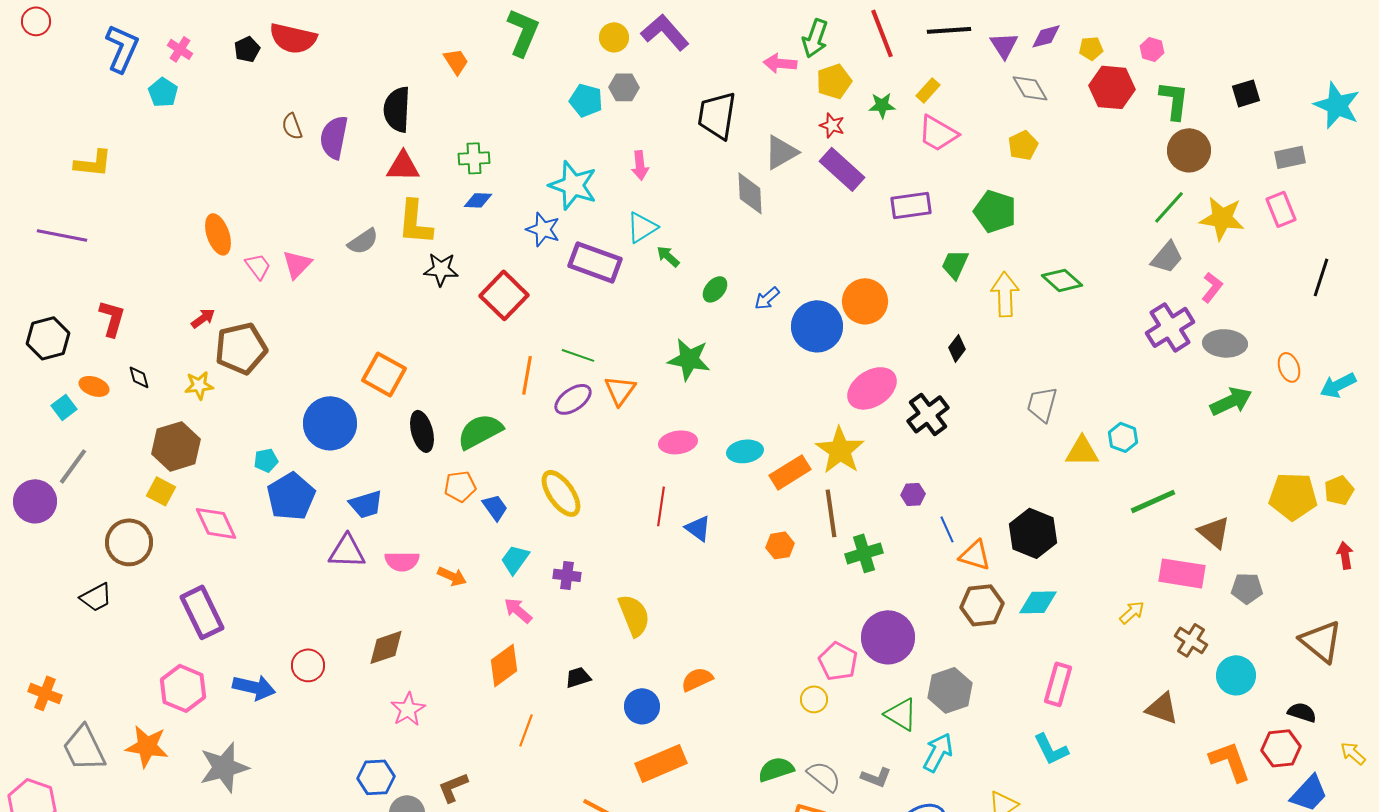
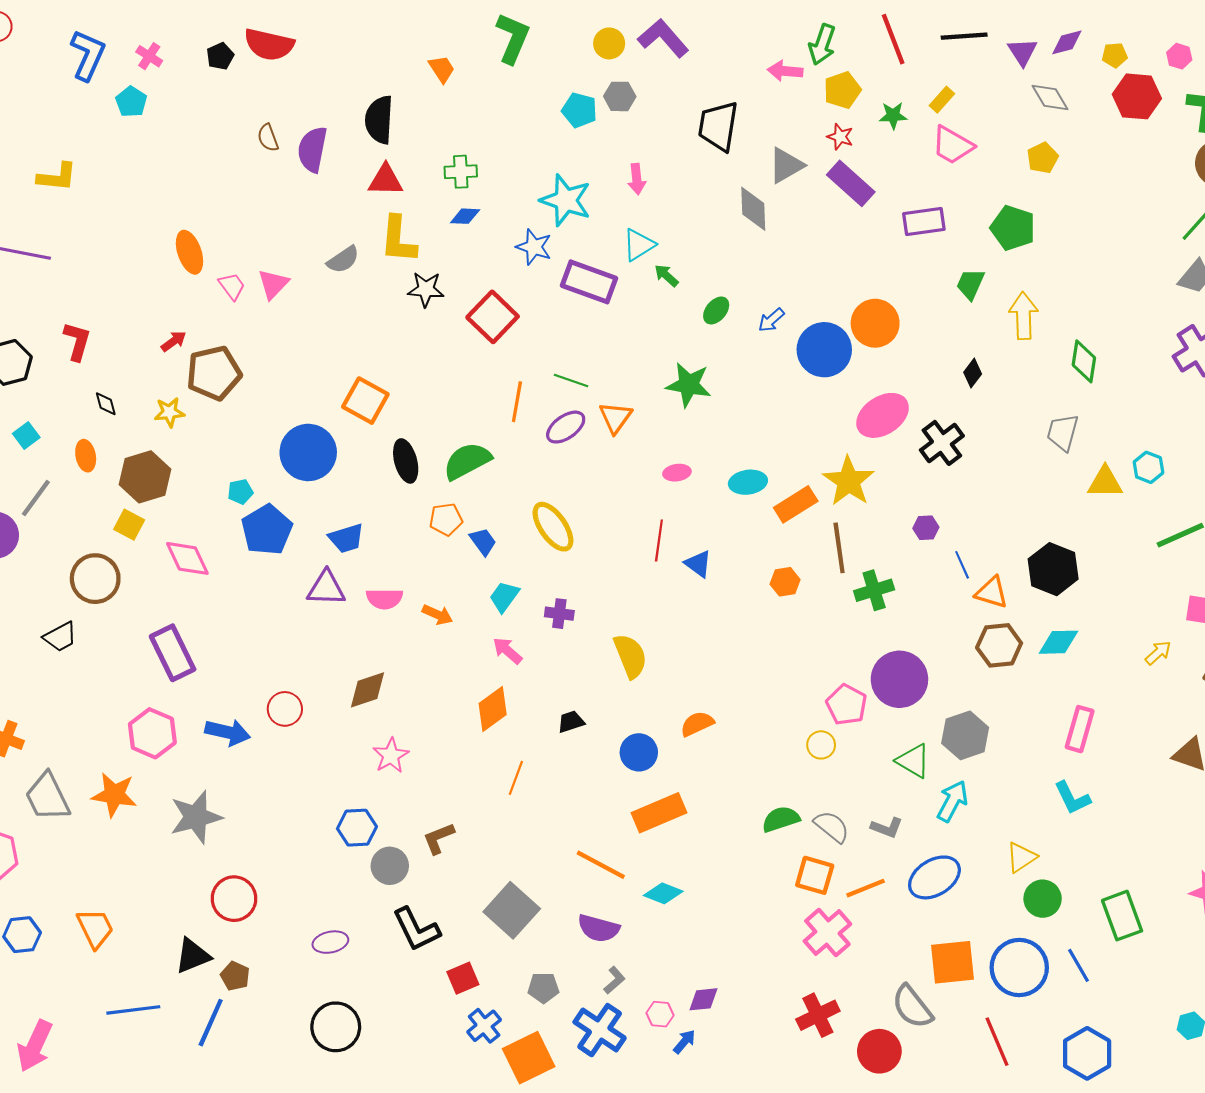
green diamond: (1062, 280) -> (1084, 361), moved, turned 57
orange ellipse: (94, 386) -> (86, 456), moved, turned 60
pink ellipse: (678, 442) -> (677, 473), size x0.7

